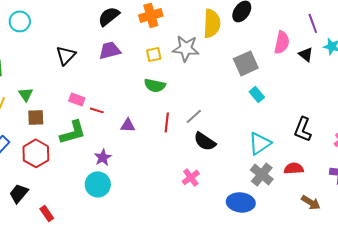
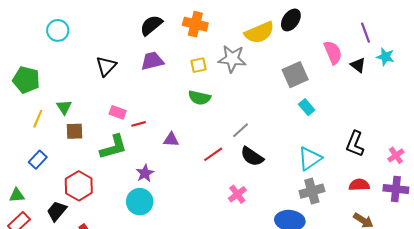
orange cross: (151, 15) -> (195, 24), turned 30
yellow semicircle: (212, 23) -> (259, 33), turned 64
pink semicircle: (282, 42) -> (333, 53), turned -35
red line: (97, 110) -> (139, 124), turned -32
red line: (167, 122) -> (213, 154), moved, turned 48
red hexagon: (36, 153) -> (79, 186), moved
red semicircle: (294, 168) -> (359, 185), moved
gray cross: (262, 174) -> (312, 191), turned 35

